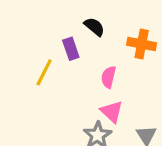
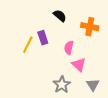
purple rectangle: (71, 49) -> (43, 38), moved
pink triangle: (112, 112) -> (79, 65), moved

